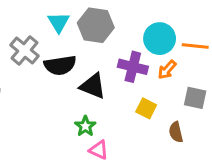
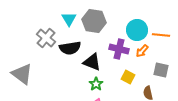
green star: (85, 126) -> (96, 84), moved

